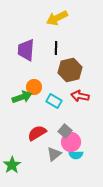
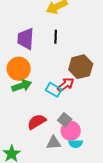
brown hexagon: (70, 70) -> (81, 67), moved
orange circle: (34, 87) -> (19, 69), moved, size x1.5
red arrow: (80, 96) -> (66, 85), moved, turned 132
gray triangle: (54, 154) -> (54, 143), turned 35

